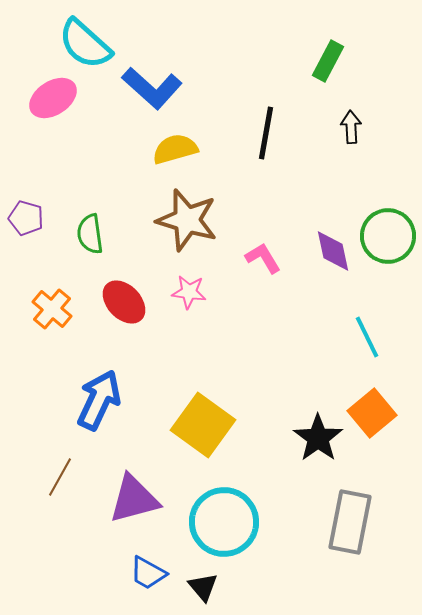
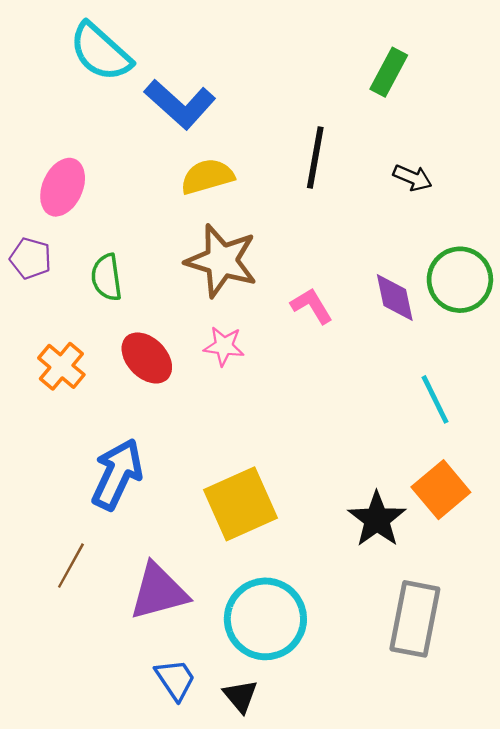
pink ellipse: (53, 98) -> (63, 187), moved, turned -33
black arrow: (351, 127) -> (412, 178), moved, turned 116
yellow square: (203, 425) -> (241, 504), turned 30
blue trapezoid: (148, 573) -> (175, 679), turned -153

